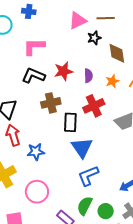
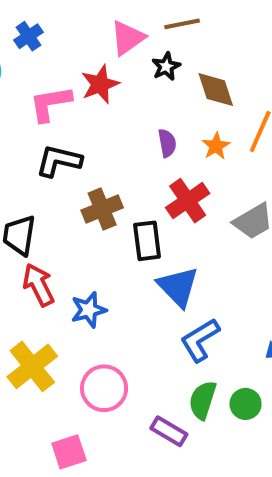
blue cross: (29, 11) -> (28, 36), turned -32
red star: (63, 71) -> (100, 84), moved

